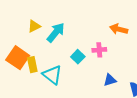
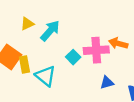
orange arrow: (119, 29) -> (118, 43), moved
pink cross: (99, 50) -> (96, 50), size x1.6

